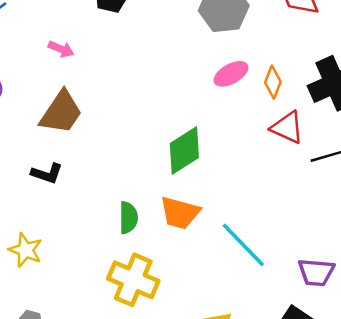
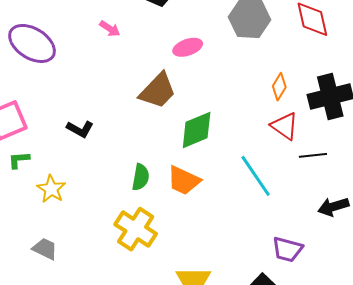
pink ellipse: (231, 74) -> (188, 47), moved
brown trapezoid: (61, 112) -> (158, 91), moved
cyan line: (243, 245) -> (256, 176), moved

